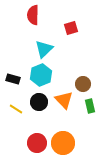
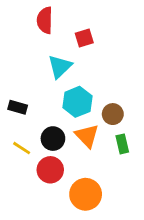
red square: (71, 28) -> (84, 38), moved
cyan hexagon: (41, 75) -> (77, 102), moved
red circle: (37, 143) -> (50, 170), moved

